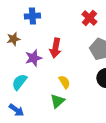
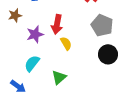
cyan semicircle: (19, 82) -> (32, 63), moved
yellow semicircle: (64, 82) -> (66, 43), moved

